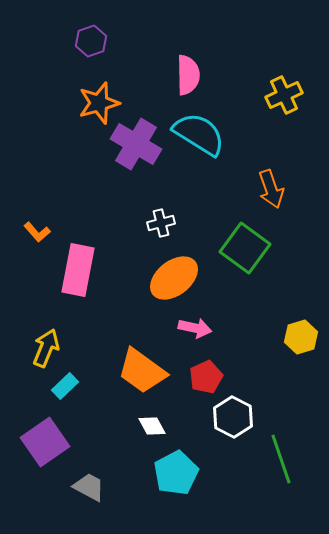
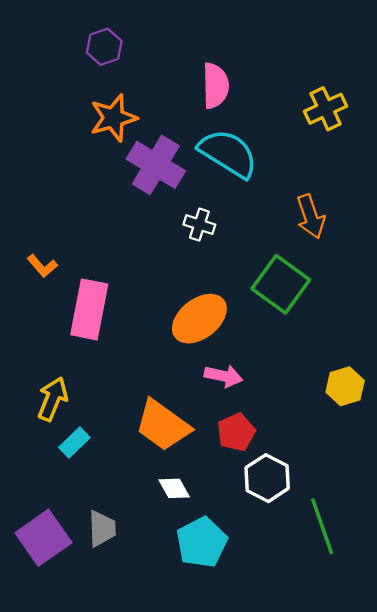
white cross: (161, 223) -> (199, 225), moved, turned 32
purple square: (45, 442) -> (43, 538), moved
gray trapezoid: (89, 487) -> (102, 529), moved, turned 60

